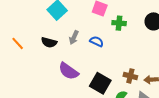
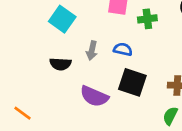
orange line: (18, 43) -> (22, 113), moved
black square: (100, 83) -> (132, 82), moved

